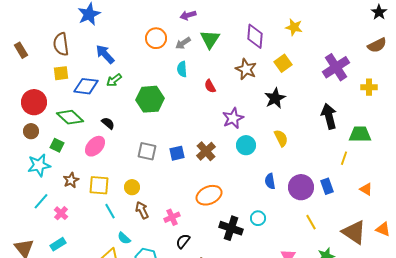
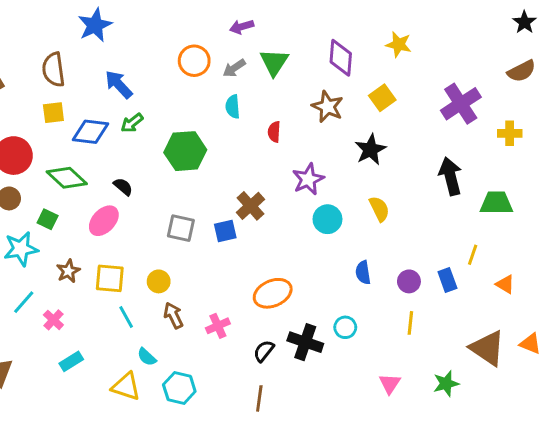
red semicircle: (210, 86) -> (274, 132), turned 32
brown cross: (206, 151) -> (250, 206), moved
yellow line: (344, 158) -> (473, 255), moved
purple circle: (301, 187) -> (409, 281), size x0.6
yellow line: (311, 222) -> (410, 323), moved, turned 35
black semicircle: (183, 241) -> (264, 351), moved
cyan rectangle: (58, 244) -> (71, 361), moved

